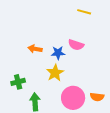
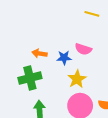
yellow star: (55, 73) -> (77, 79), moved
green cross: (18, 82) -> (30, 78), moved, size x1.5

